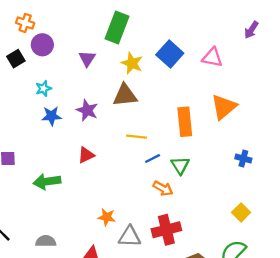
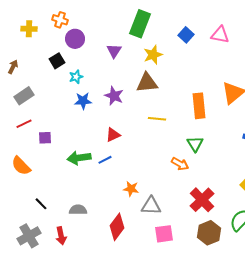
blue square: (170, 54) -> (186, 35), moved, size x0.7
pink triangle: (212, 57) -> (220, 35), moved
black square: (16, 59) -> (57, 61), moved
yellow star: (132, 63) -> (153, 55), turned 30
blue line: (153, 159) -> (105, 160), moved
red cross: (166, 230) -> (202, 200), moved, turned -30

